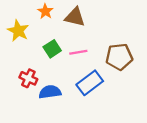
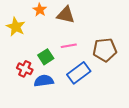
green square: (52, 49) -> (46, 57), moved

